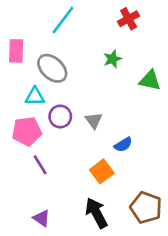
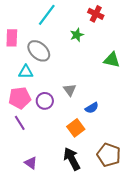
red cross: (129, 19) -> (96, 14), turned -35
green star: (112, 59) -> (77, 35), moved
purple circle: (60, 117) -> (45, 101), moved
purple line: (40, 165) -> (20, 123), moved

